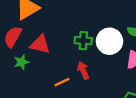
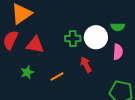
green star: (21, 62) -> (27, 72), moved
red arrow: (83, 70) -> (86, 65), moved

